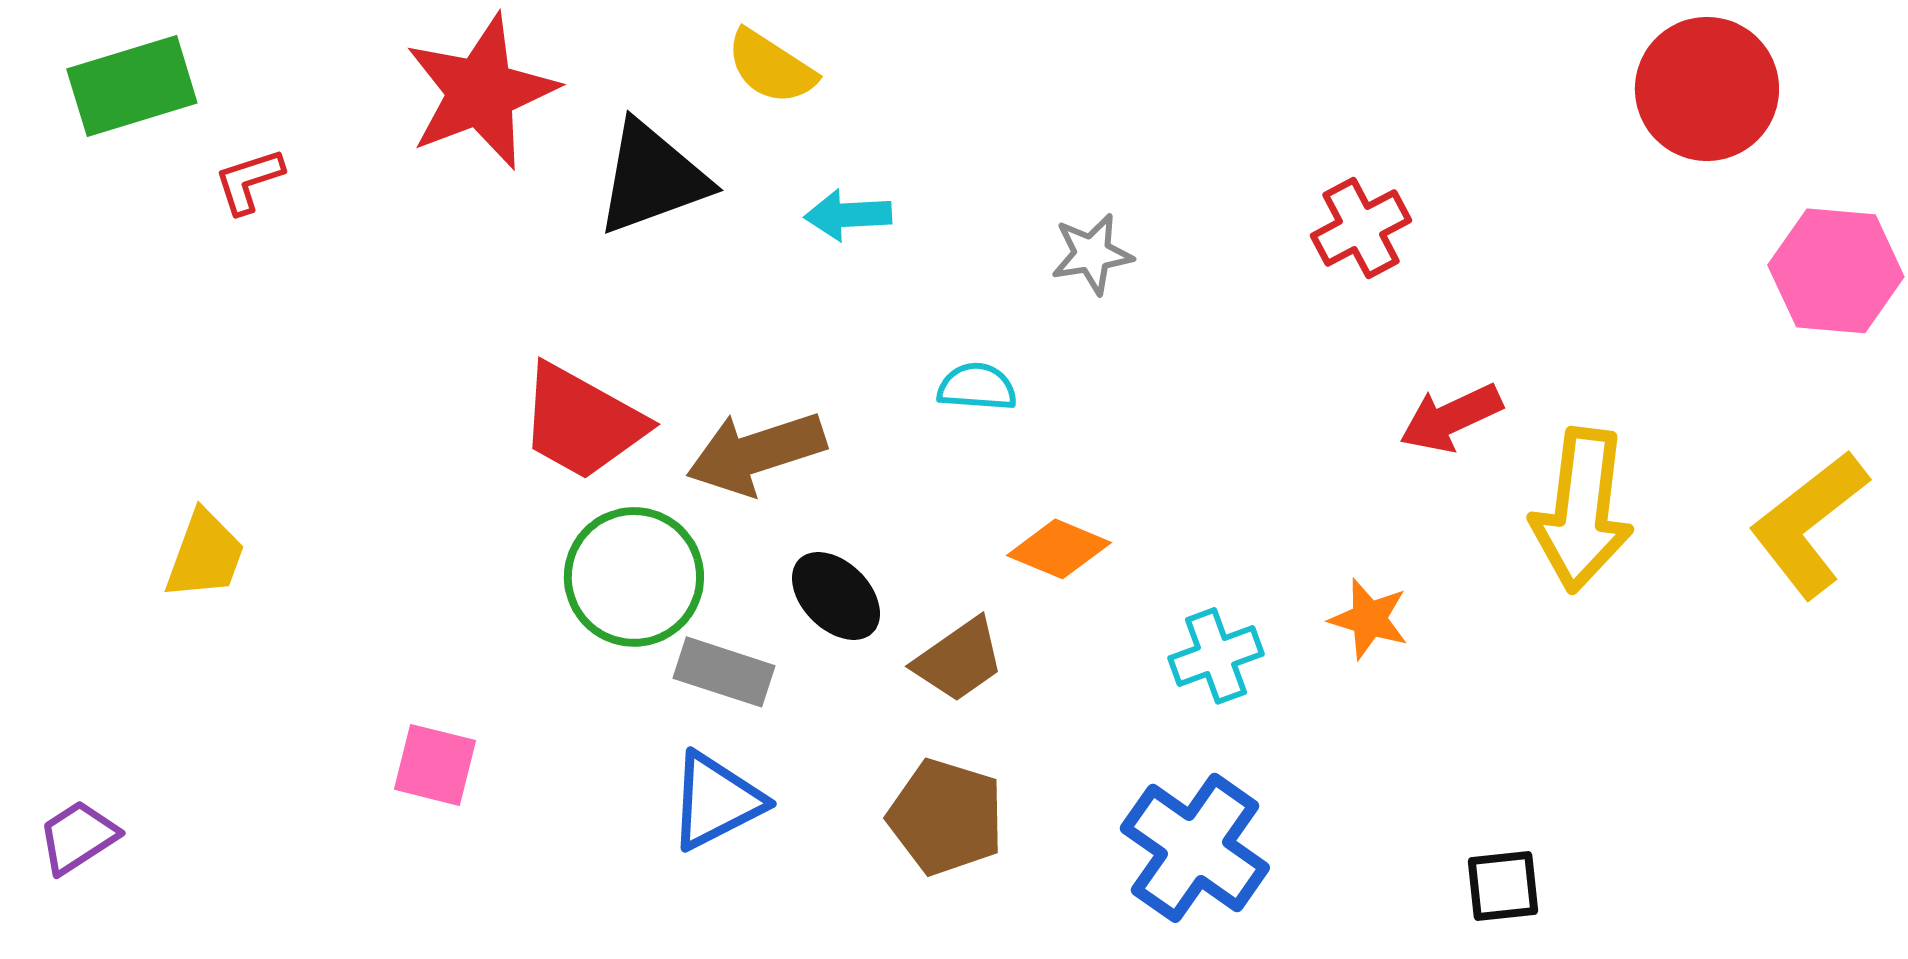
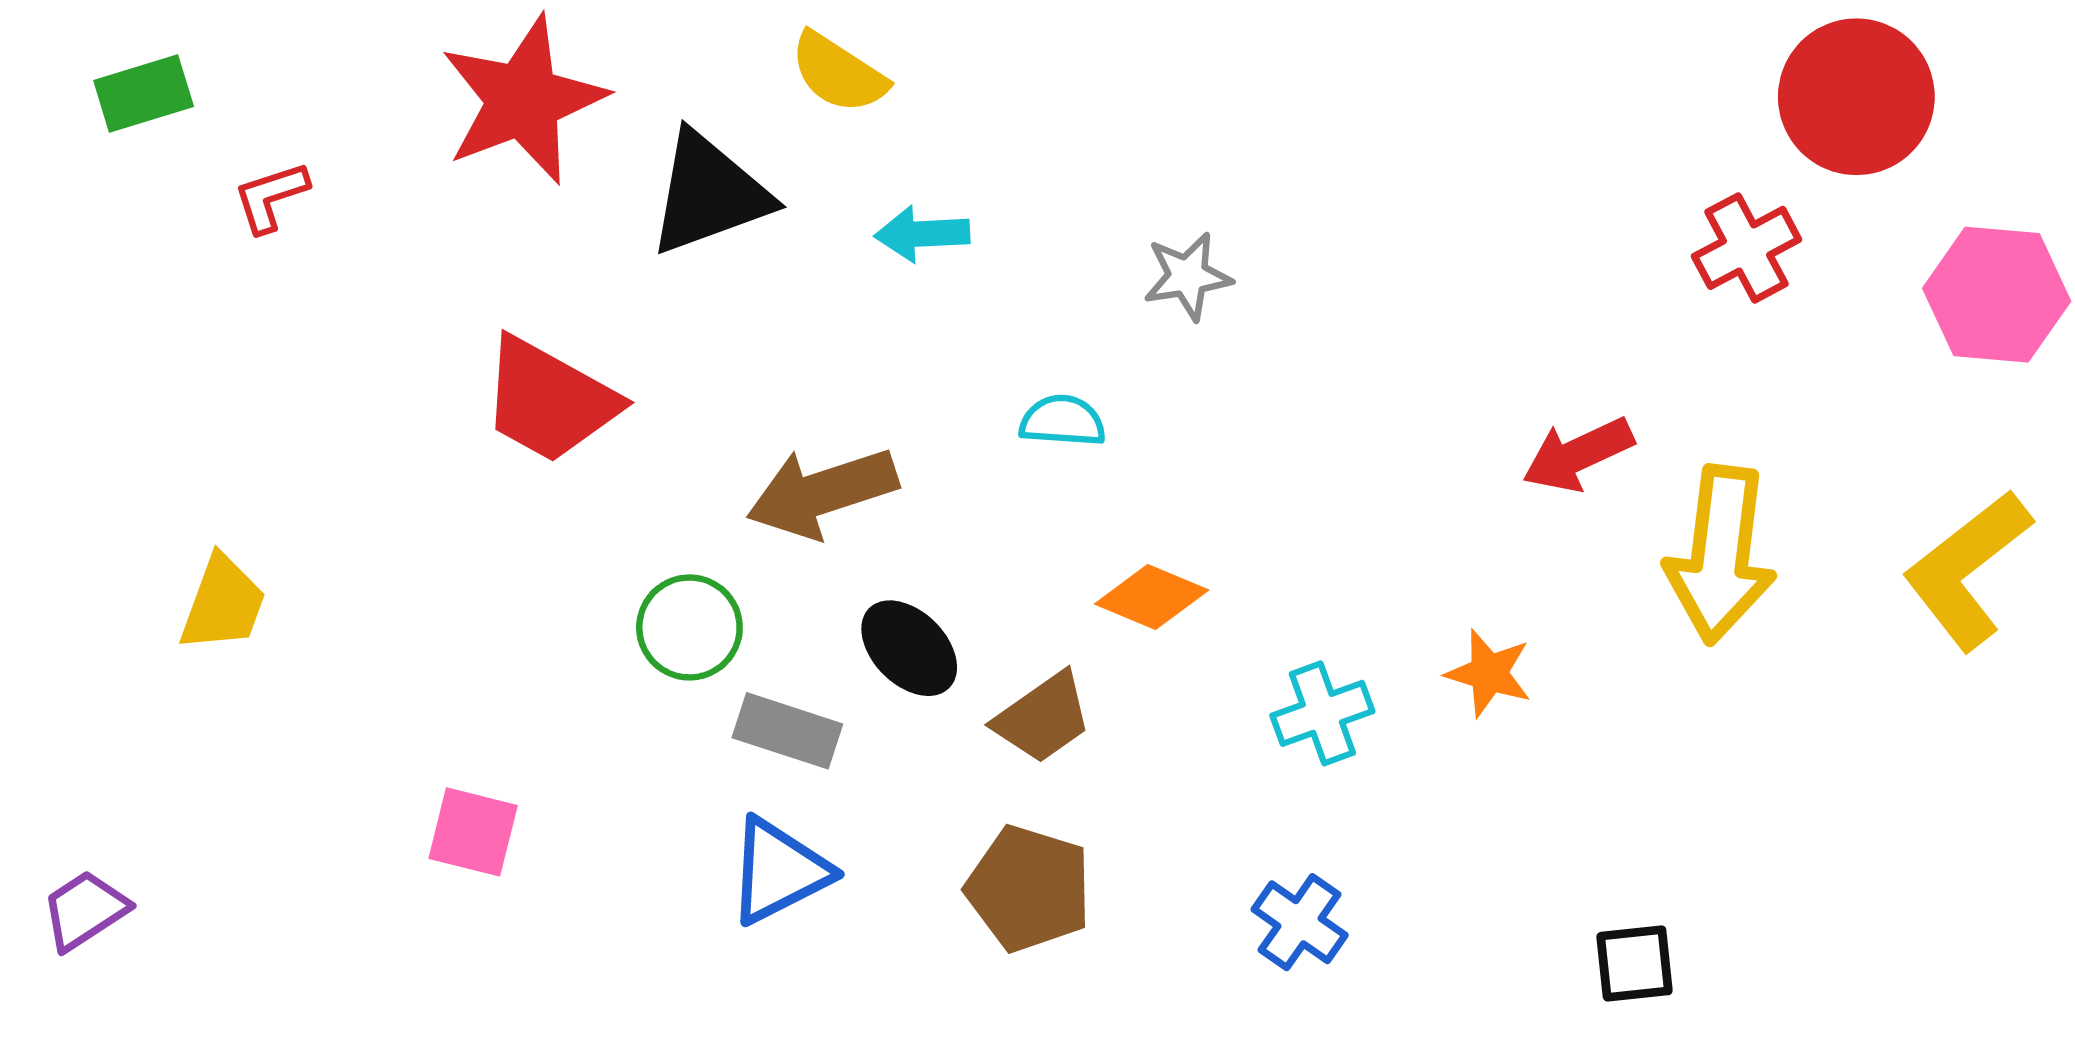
green rectangle: (132, 86) -> (144, 94), size x0.7
red cross: (1361, 228) -> (1747, 248), moved
red trapezoid: (582, 422) -> (549, 400), moved
green circle: (634, 577) -> (689, 627), size x0.7
blue cross: (1195, 848) -> (1300, 922), size x0.6

